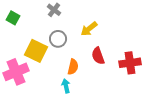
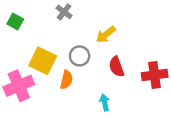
gray circle: (58, 39) -> (80, 56), moved
orange semicircle: (73, 67) -> (66, 80), moved
cyan arrow: (66, 86) -> (105, 102), moved

